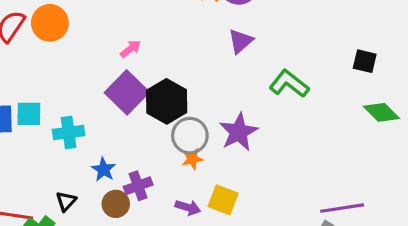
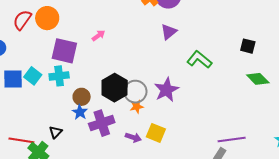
purple square: (127, 92) -> (64, 51), moved, turned -32
black hexagon: (167, 101) -> (115, 88), moved
cyan square: (29, 114) -> (33, 76), turned 36
cyan cross: (69, 132) -> (59, 76), moved
purple cross: (138, 186) -> (102, 123), size x1.4
brown circle: (116, 204) -> (82, 97), moved

